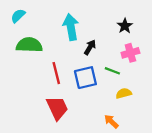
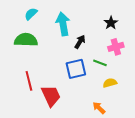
cyan semicircle: (18, 16) -> (31, 14), moved
red line: (56, 73) -> (29, 81), moved

